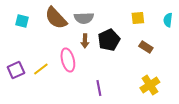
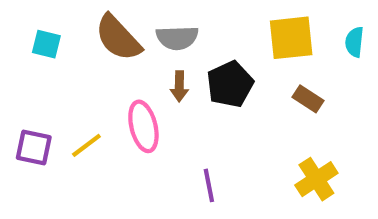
yellow square: (138, 18) -> (291, 38), size x1.6
purple square: (16, 70) -> (34, 147), turned 36

